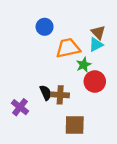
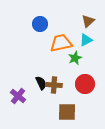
brown triangle: (98, 32) -> (88, 21), moved, turned 32
red circle: (95, 81) -> (85, 84), moved

